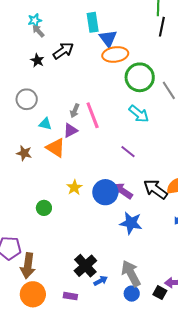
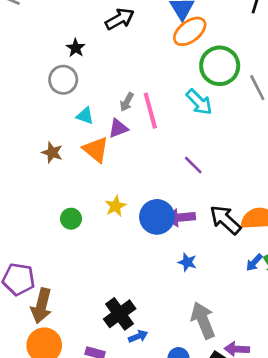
orange ellipse: (115, 54) -> (190, 31), turned -35
black star: (37, 60) -> (76, 48), moved
cyan arrow: (139, 114) -> (199, 102), moved
purple arrow: (122, 191) -> (180, 217), turned -45
green circle: (44, 208) -> (71, 219), moved
blue star: (131, 223) -> (187, 262), size x0.6
gray arrow: (131, 273) -> (203, 320), moved

